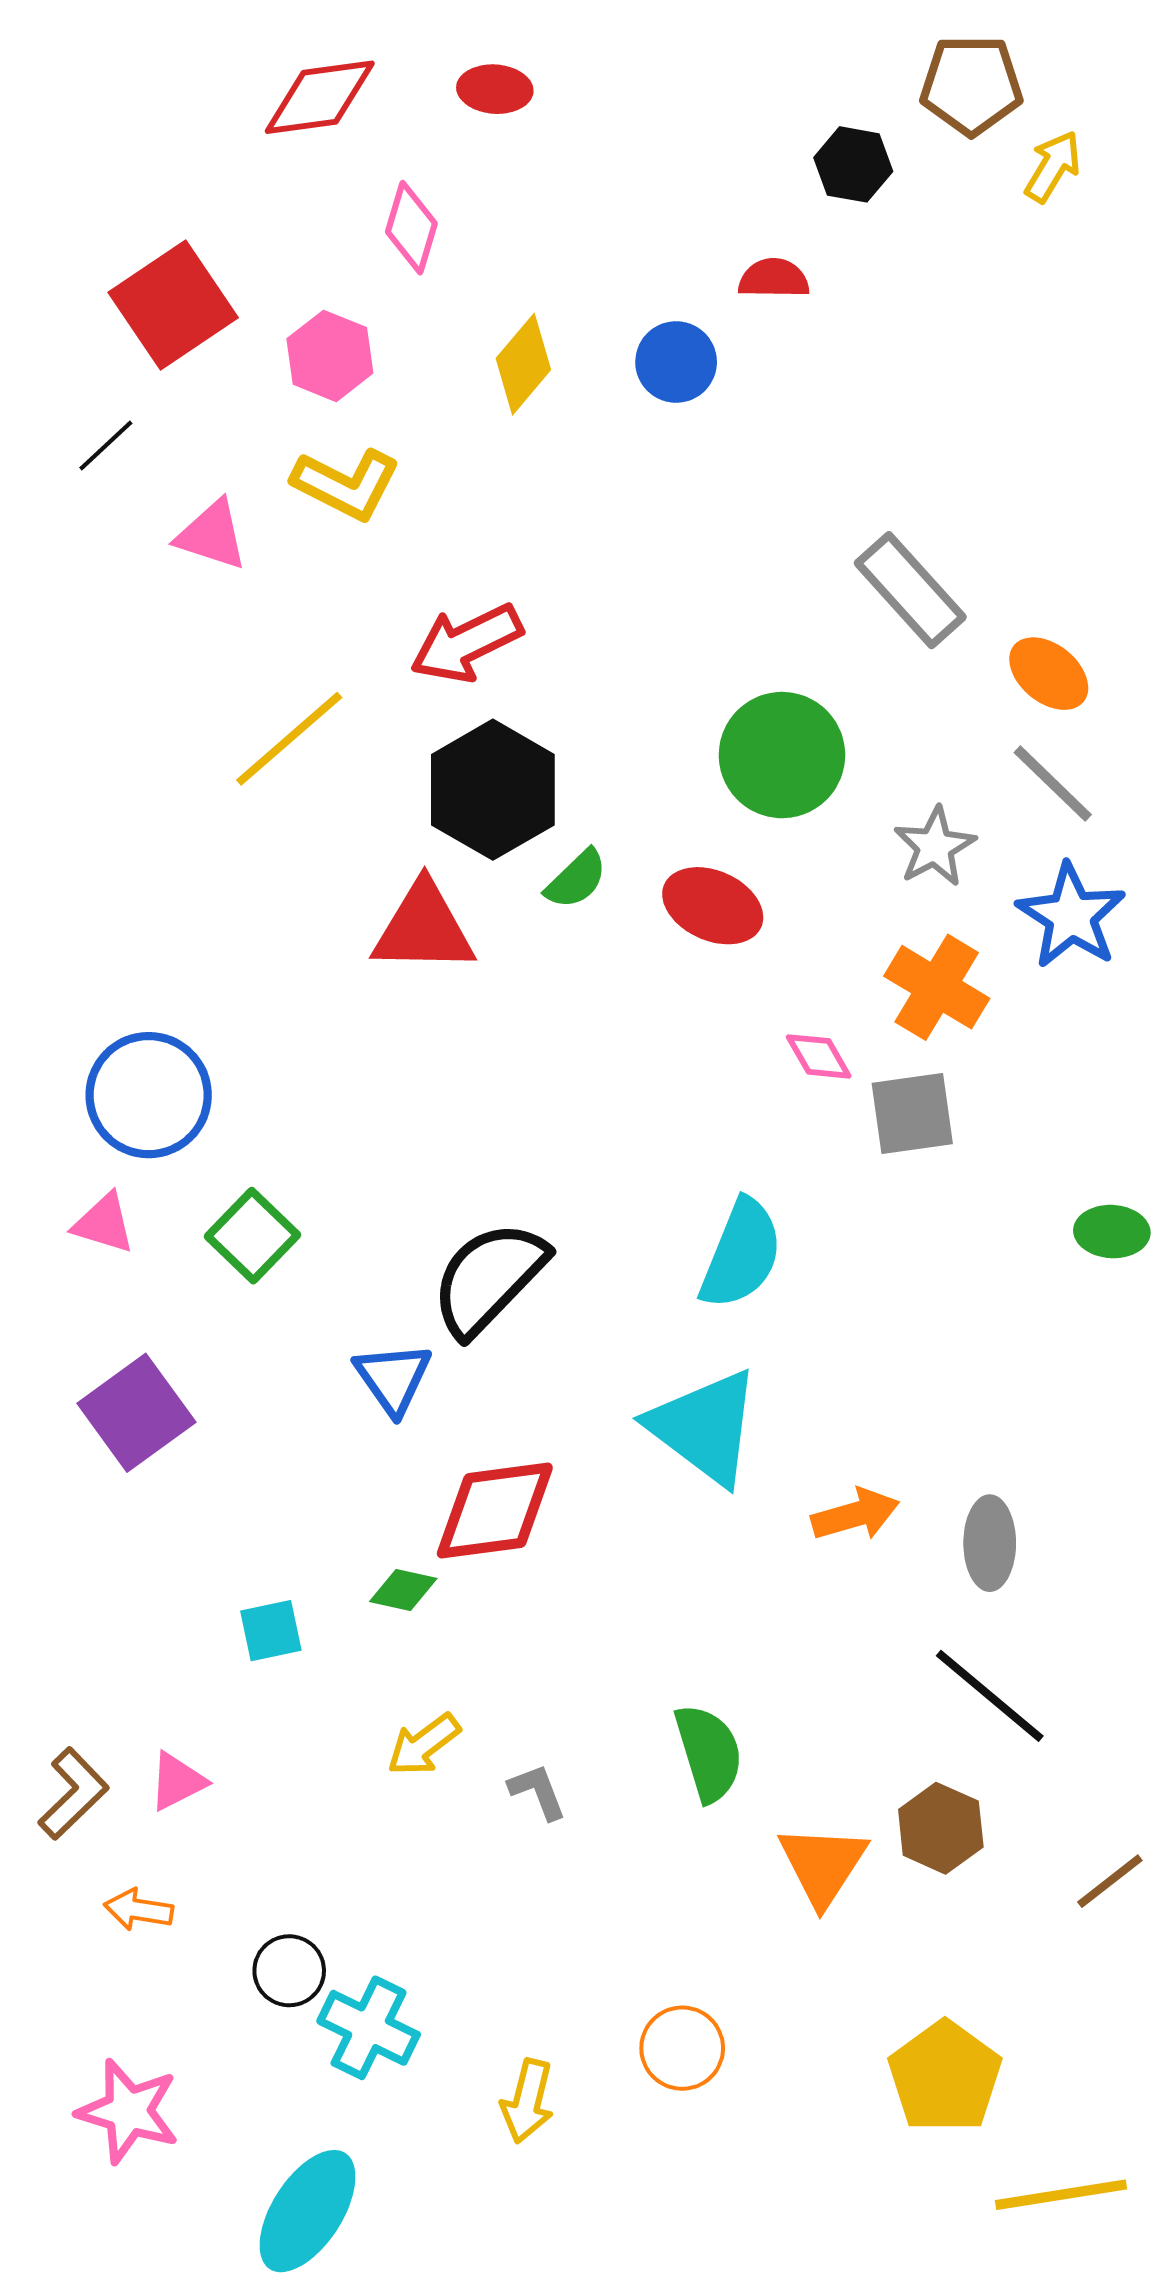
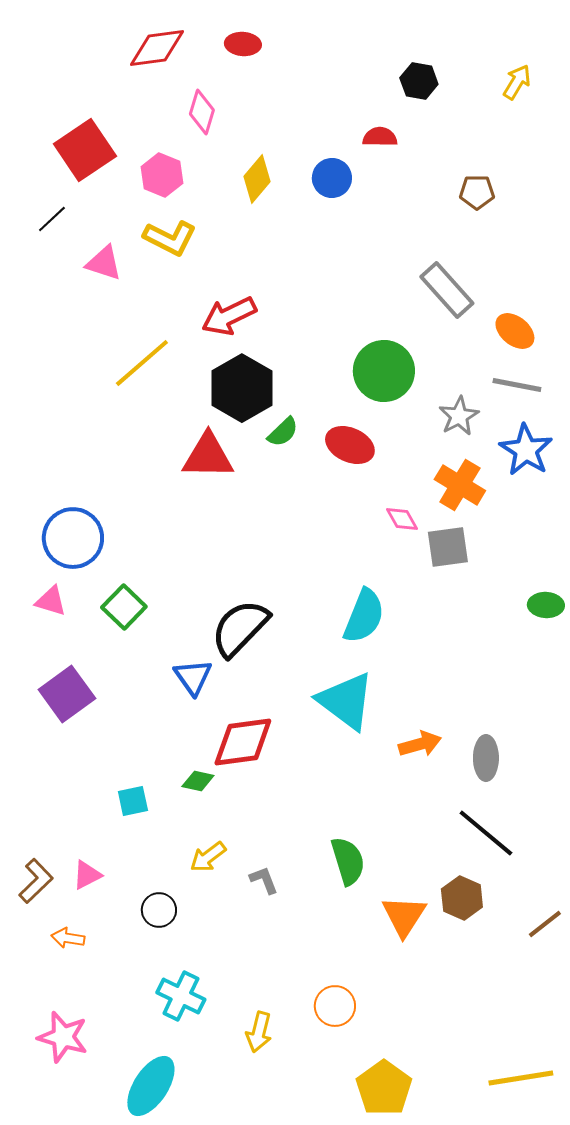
brown pentagon: (971, 85) -> (477, 192), moved, size x0.7
gray line: (1053, 784) -> (517, 385), turned -33
black circle: (289, 1971) -> (159, 910), moved
yellow pentagon: (945, 2077) -> (384, 1088), moved

